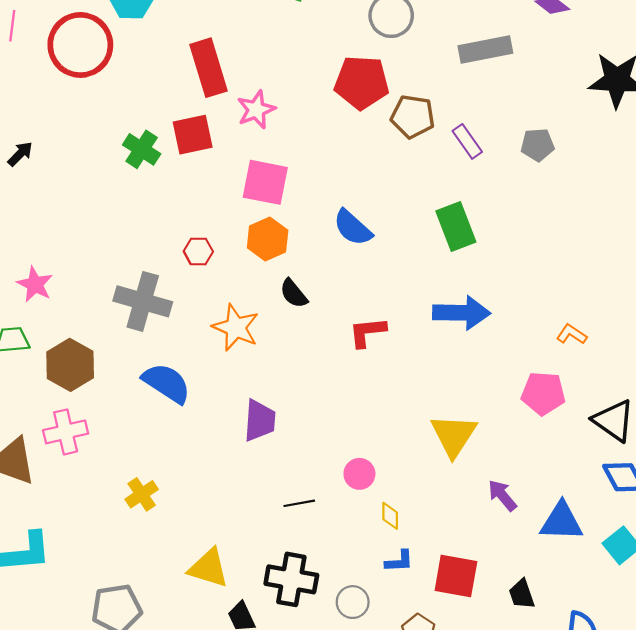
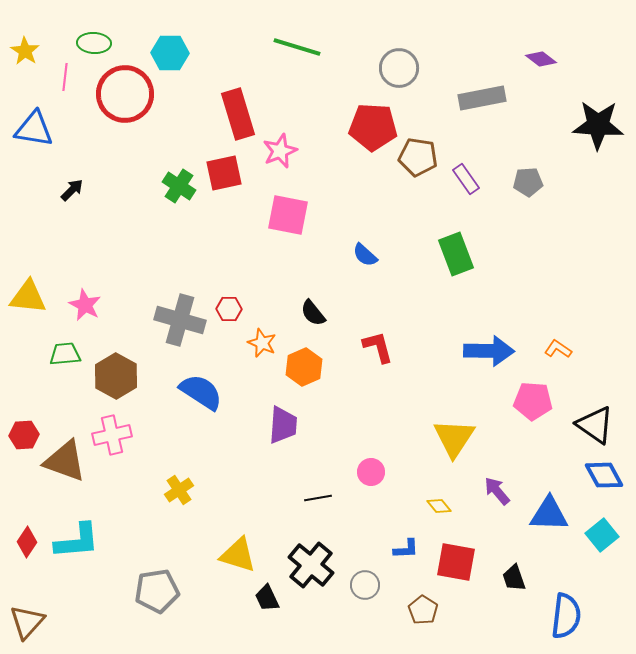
blue semicircle: (353, 228) -> (365, 255), size x0.7
orange hexagon: (268, 239) -> (304, 367), moved
red hexagon: (198, 251) -> (229, 309), moved
blue arrow: (462, 313) -> (489, 351), moved
orange star: (236, 328) -> (262, 343), size x0.7
red L-shape: (367, 332) -> (378, 347), turned 81
yellow diamond: (390, 516) -> (439, 506), moved, turned -40
black cross: (291, 579) -> (311, 565), turned 30

